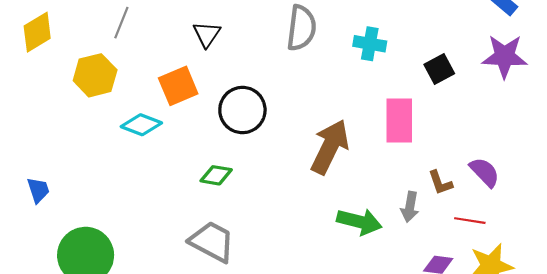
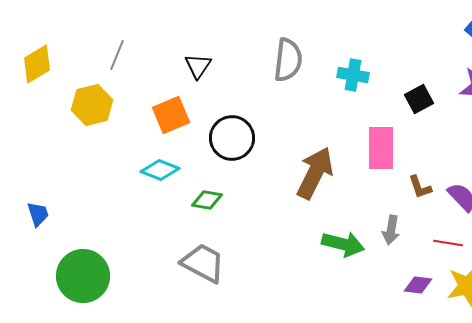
cyan diamond: (141, 125) -> (160, 170), moved
brown L-shape: (440, 183) -> (420, 187), moved

